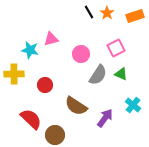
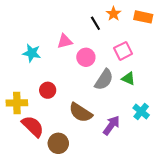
black line: (89, 12) -> (95, 23), moved
orange rectangle: (135, 16) -> (143, 17), turned 30
pink triangle: (51, 39) -> (65, 41), moved
yellow cross: (14, 74) -> (17, 103), moved

